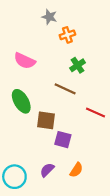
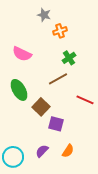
brown line: (65, 89) -> (58, 79), turned -54
brown square: (46, 120) -> (41, 107), turned 36

